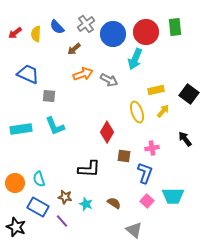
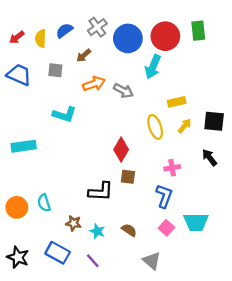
blue semicircle: (57, 27) -> (64, 31), turned 98
blue trapezoid: (28, 74) -> (19, 75), moved
black square: (189, 94) -> (214, 121), moved, turned -30
gray square: (49, 96) -> (55, 70), moved
cyan L-shape: (55, 126) -> (64, 114), moved, turned -50
brown square: (124, 156) -> (128, 177), moved
blue rectangle: (38, 207) -> (58, 253), moved
purple line: (62, 221) -> (93, 261), moved

